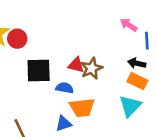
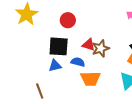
red circle: (17, 39) -> (68, 20), moved
blue triangle: (64, 124) -> (55, 66), moved

